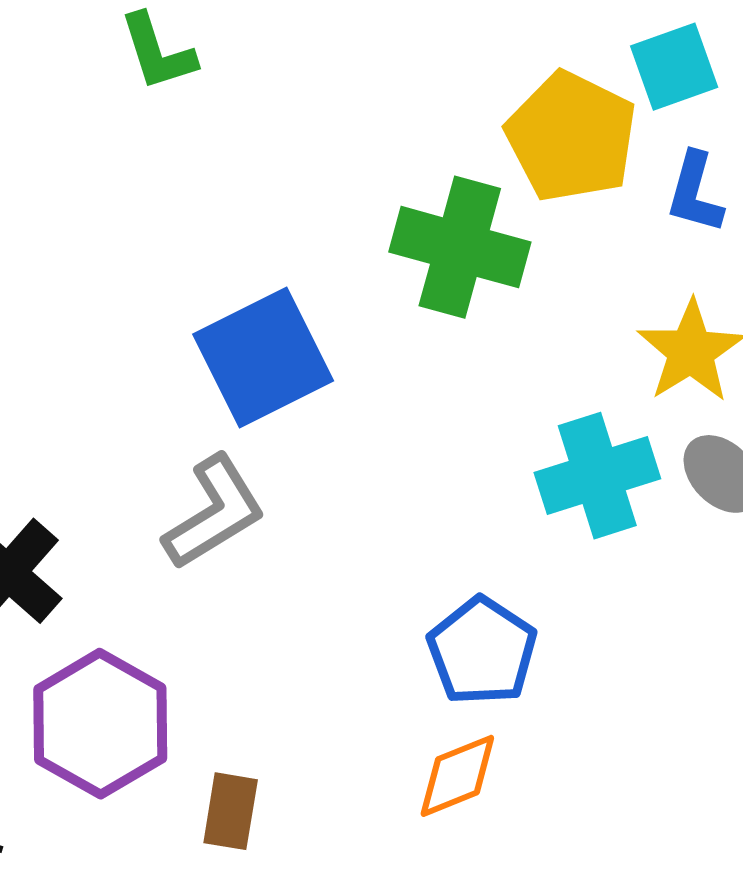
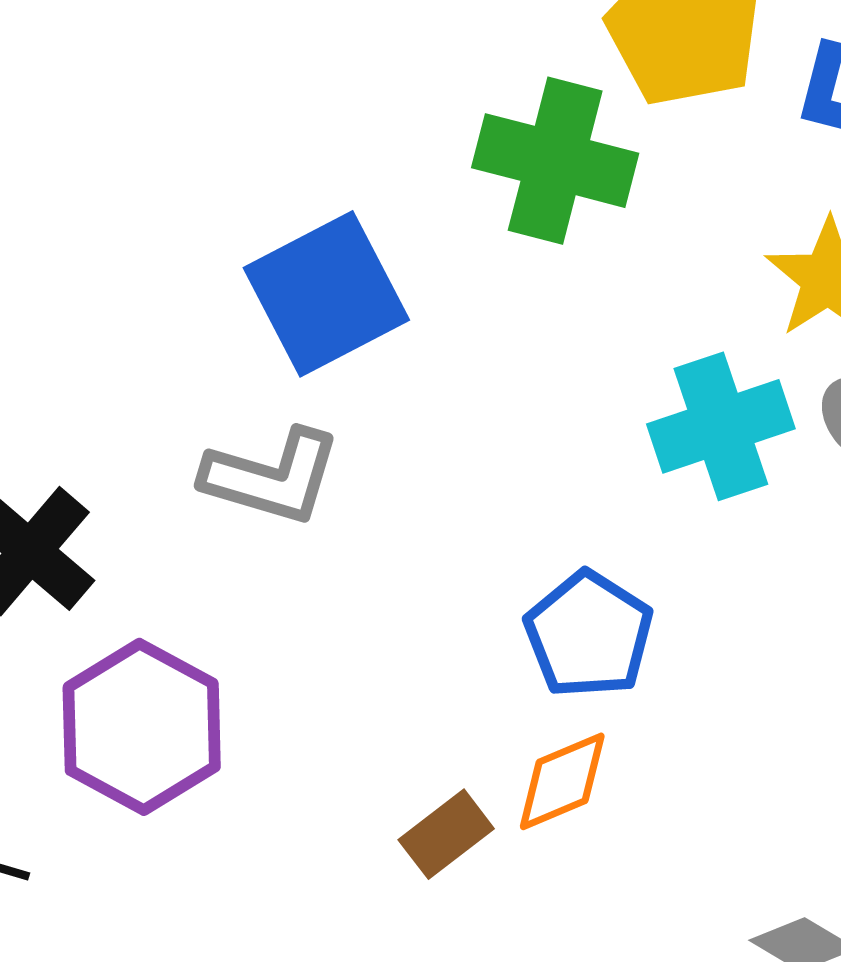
gray L-shape: (214, 513) -> (272, 477), turned 49
brown rectangle: (231, 811) -> (446, 834), moved, turned 44

